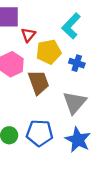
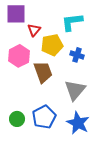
cyan L-shape: (71, 26) -> (72, 22), turned 40
blue pentagon: (40, 133) -> (44, 117), turned -30

